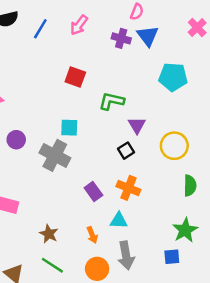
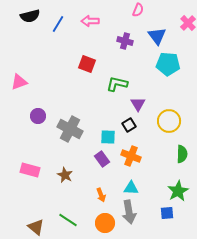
pink arrow: (79, 25) -> (90, 21), turned 54
blue triangle: (148, 36) -> (157, 36), moved
purple cross: (121, 38) -> (125, 41), moved
cyan square: (69, 128) -> (108, 137), moved
cyan triangle: (119, 221) -> (131, 188), moved
brown star: (49, 234) -> (65, 175), moved

